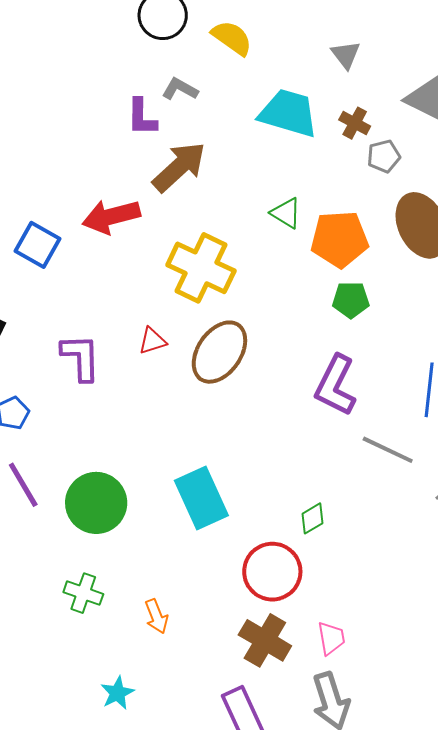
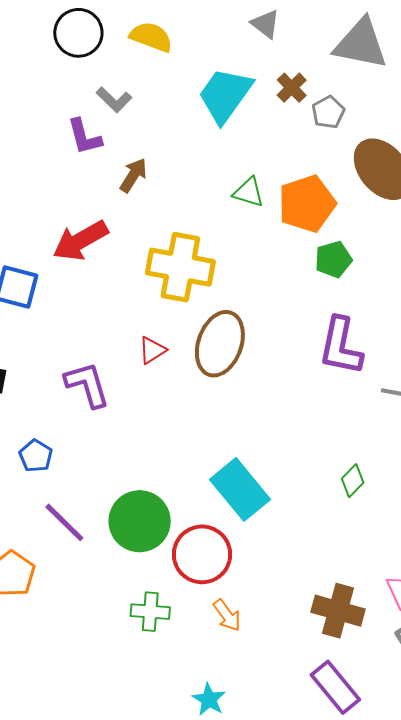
gray L-shape: (180, 89) -> (114, 100), turned -150
cyan trapezoid: (288, 113) -> (225, 95), turned -56
brown cross: (355, 123) -> (292, 88), turned 32
brown arrow: (179, 167) -> (133, 175), size x0.6
red circle: (272, 572) -> (202, 554), moved

